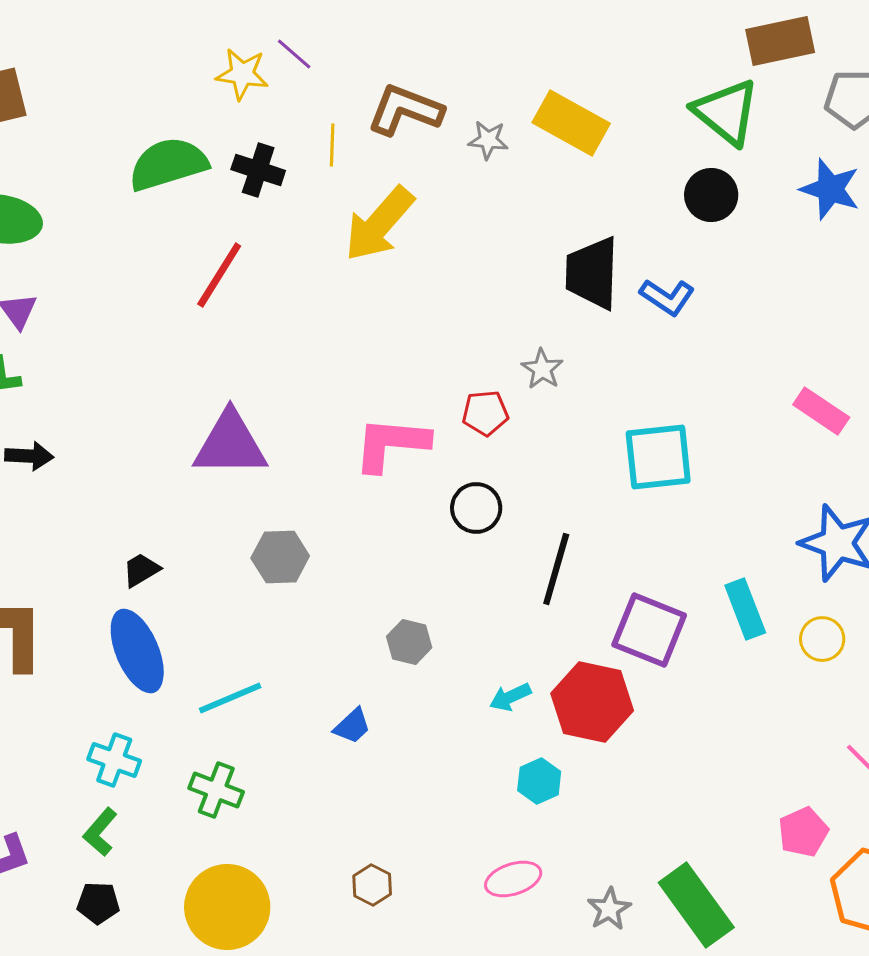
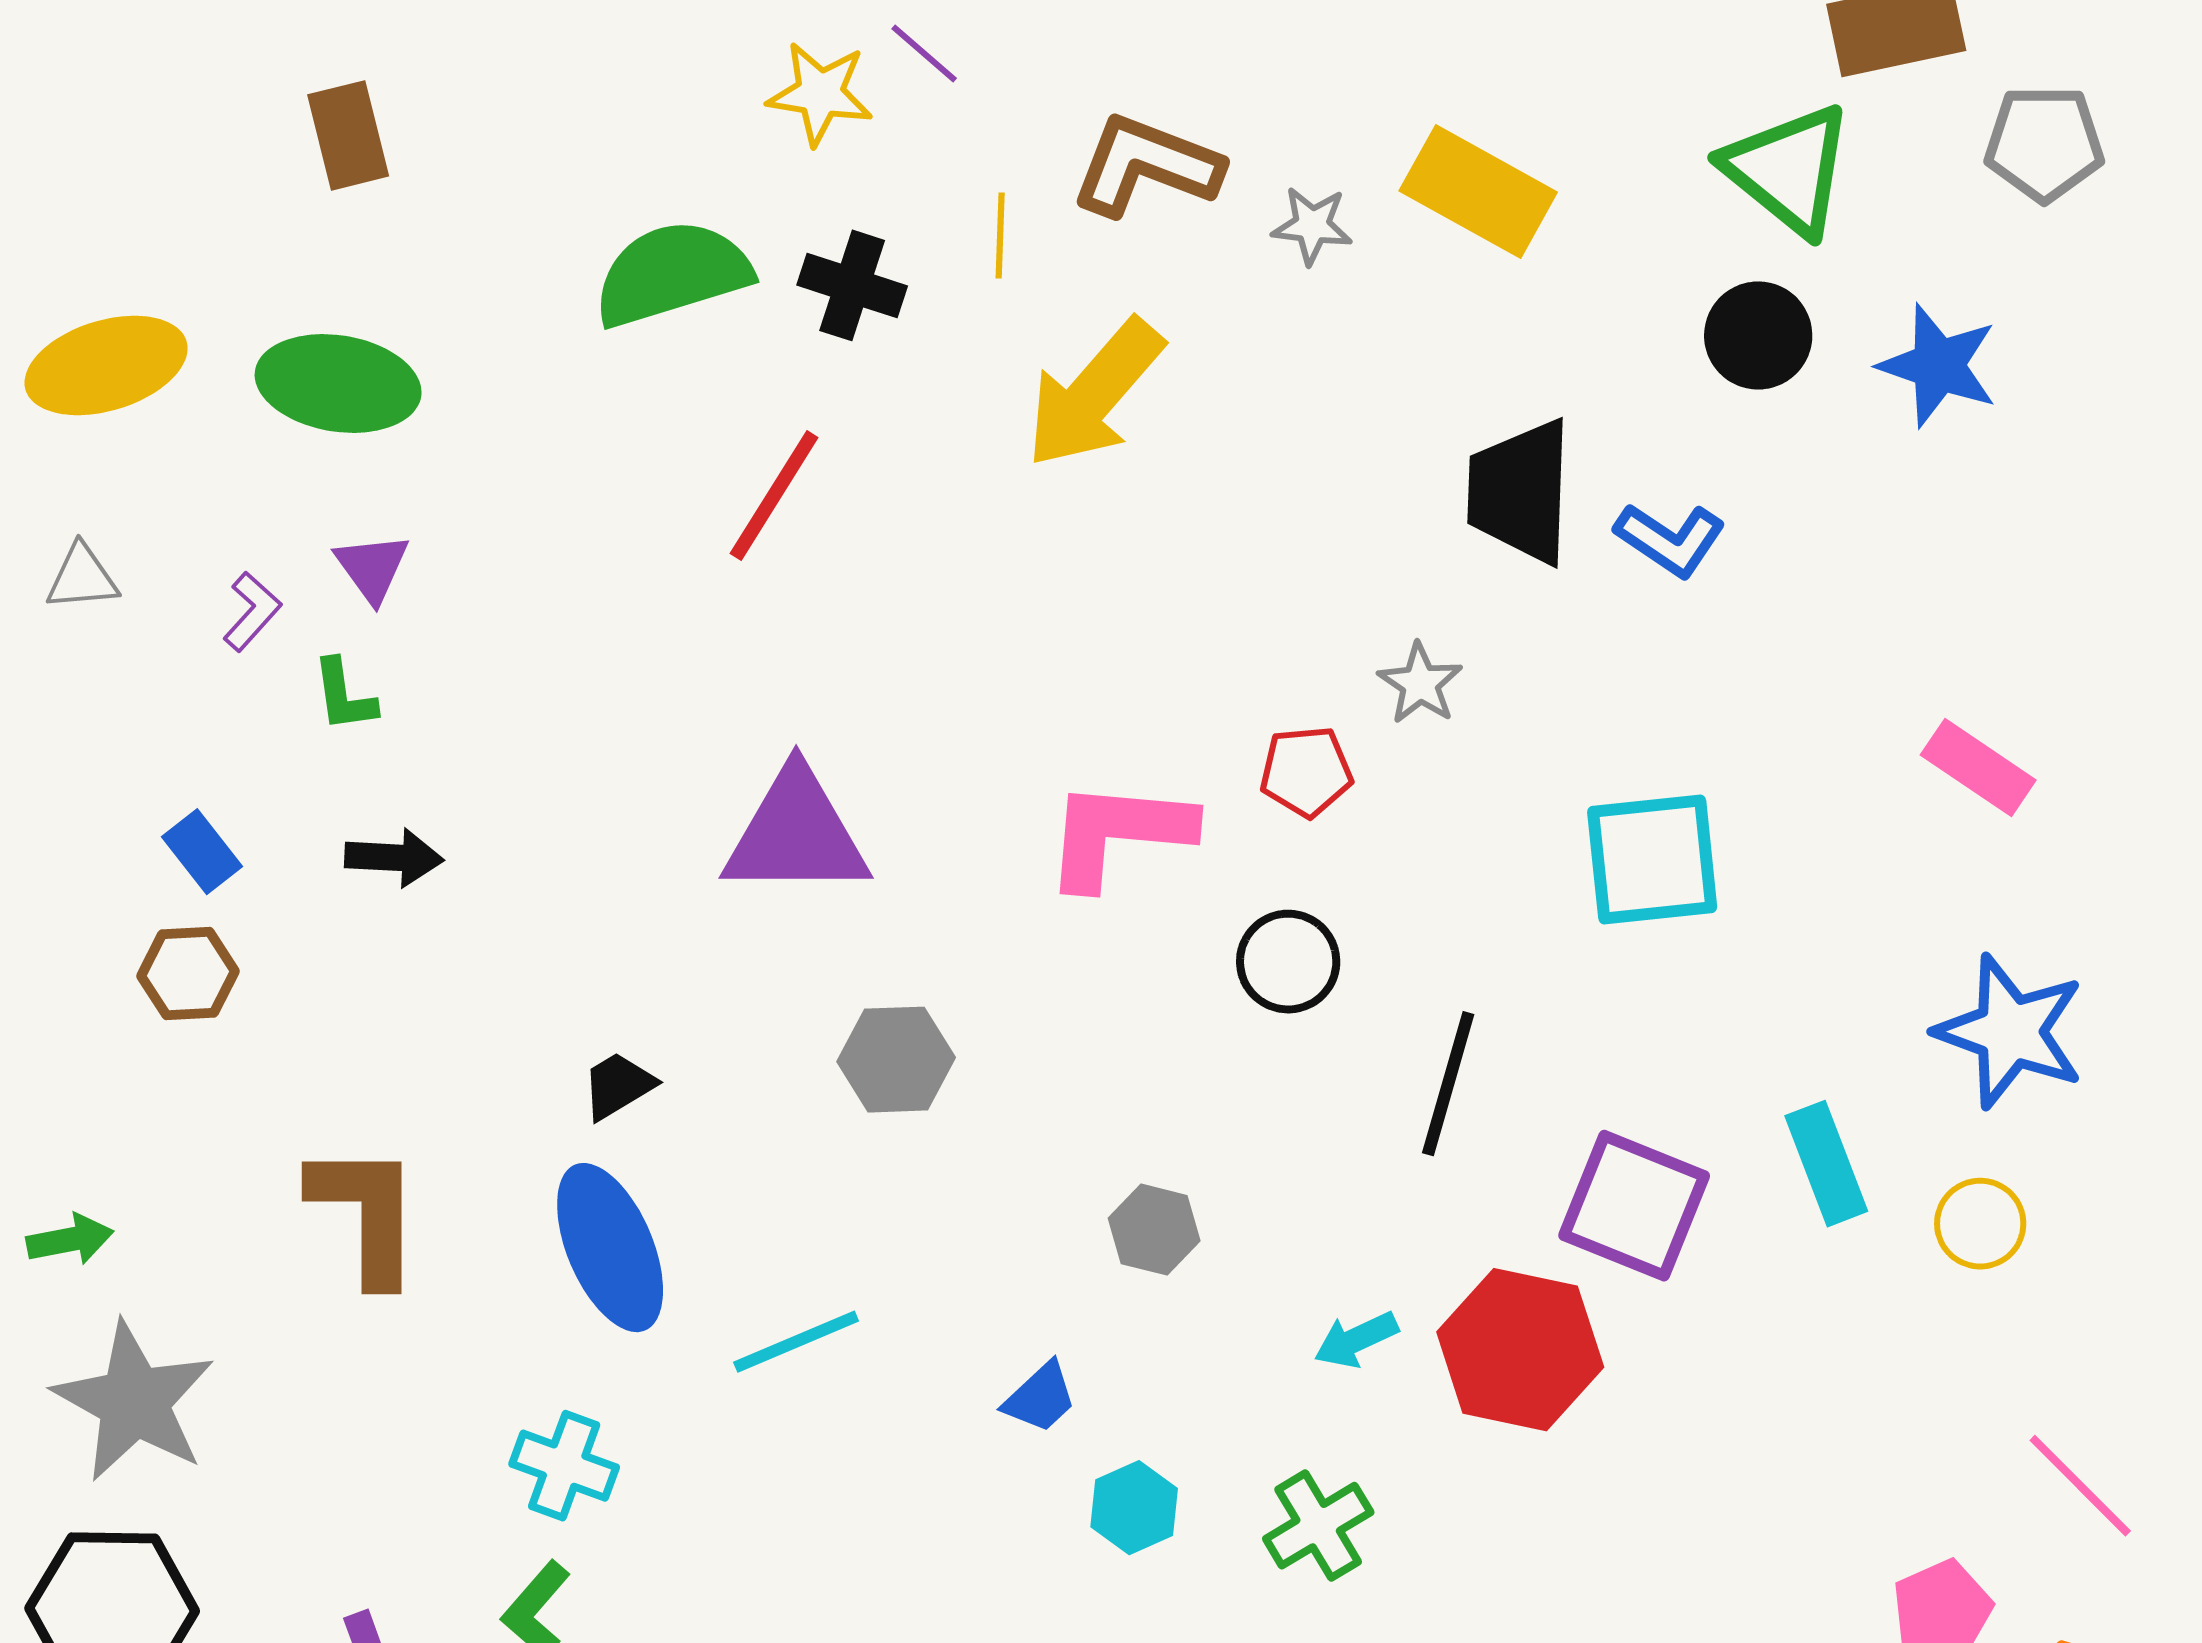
blue star: (830, 189) -> (1938, 365), moved
cyan hexagon: (539, 781) -> (1134, 1508), moved
green cross: (216, 790) -> (1318, 1526), moved, turned 38

